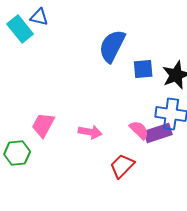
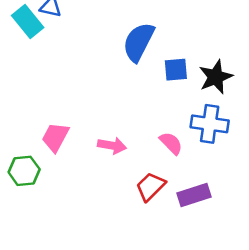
purple rectangle: (158, 133) -> (194, 195), moved

